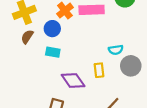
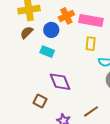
yellow rectangle: (99, 70) -> (91, 44), moved

